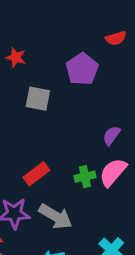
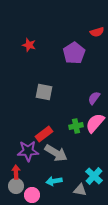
gray square: (38, 99) -> (44, 92), moved
red rectangle: (36, 174) -> (44, 134), moved

